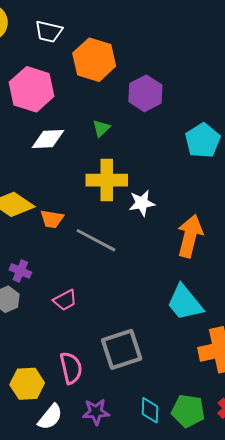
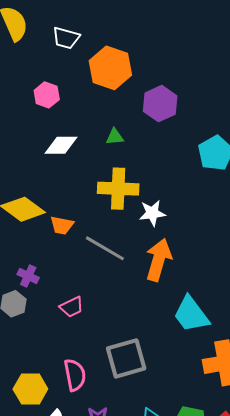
pink hexagon: (32, 89) -> (47, 95), size x0.6
green triangle: (101, 128) -> (115, 137), turned 36
orange arrow: (190, 236) -> (159, 260), moved

